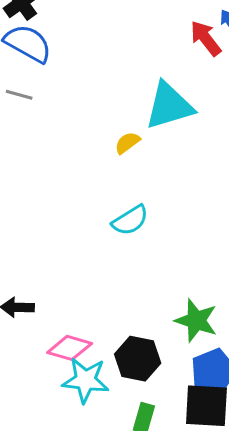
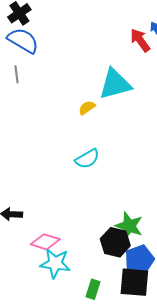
gray line: (19, 95) -> (16, 74), turned 66
black hexagon: (138, 359) -> (115, 242), moved

